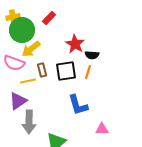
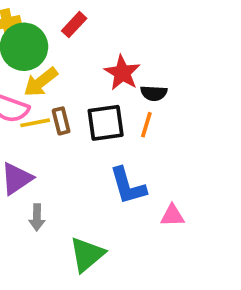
yellow line: (28, 81) -> (35, 123), moved
gray arrow: (29, 122) -> (37, 217), size x0.6
pink triangle: (102, 129) -> (172, 216), moved

